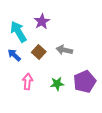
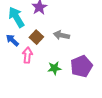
pink arrow: (28, 82) -> (27, 55), moved

